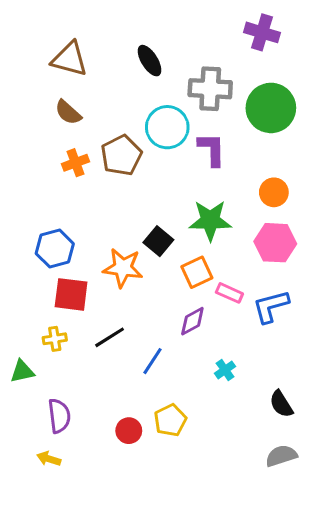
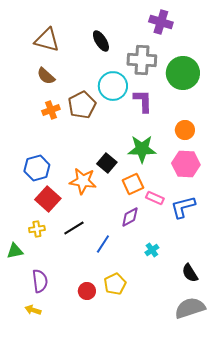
purple cross: (262, 32) -> (161, 22), moved
red square: (71, 294) -> (48, 199), turned 35
gray semicircle: (281, 456) -> (190, 308), size x1.4

